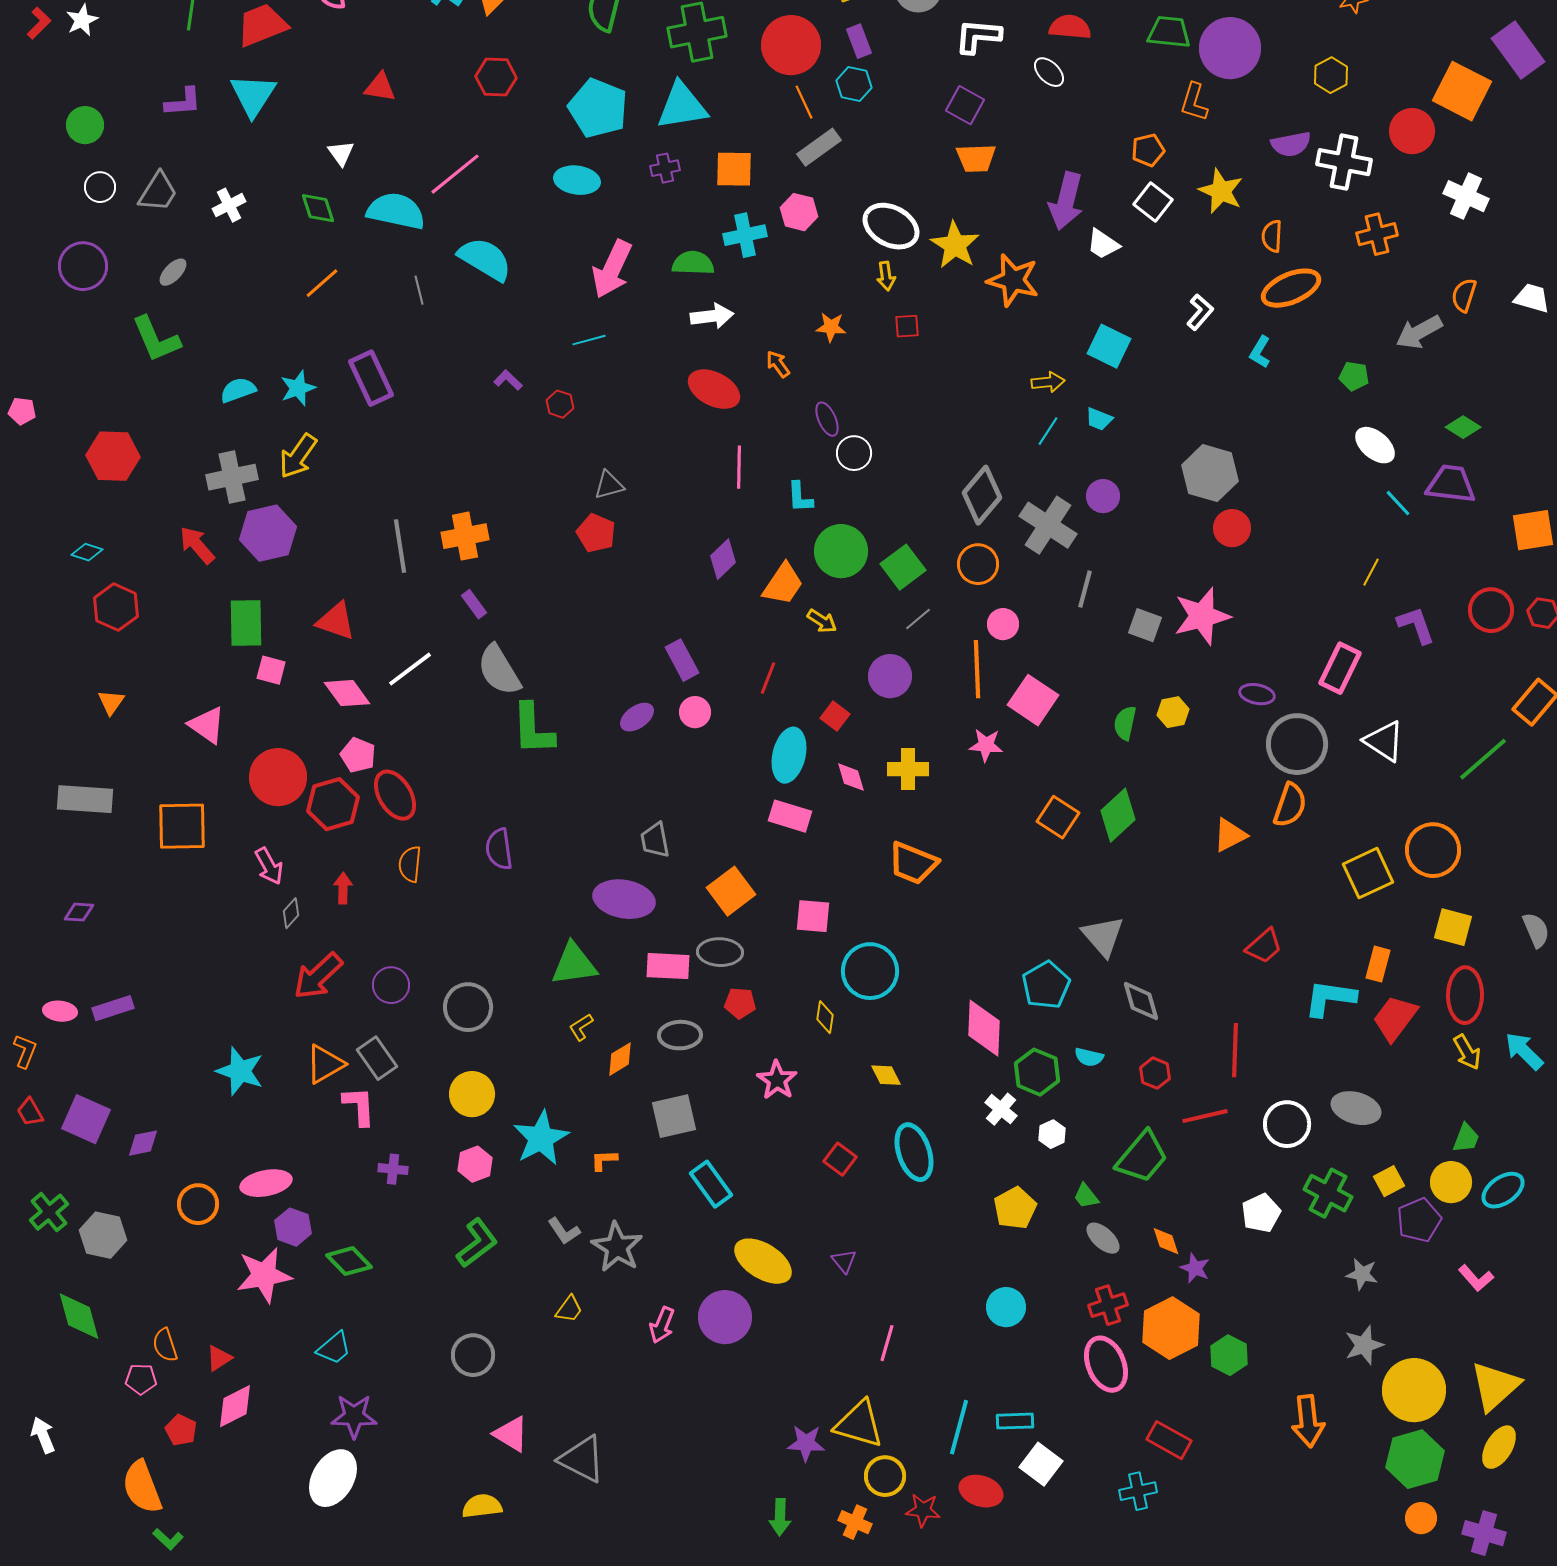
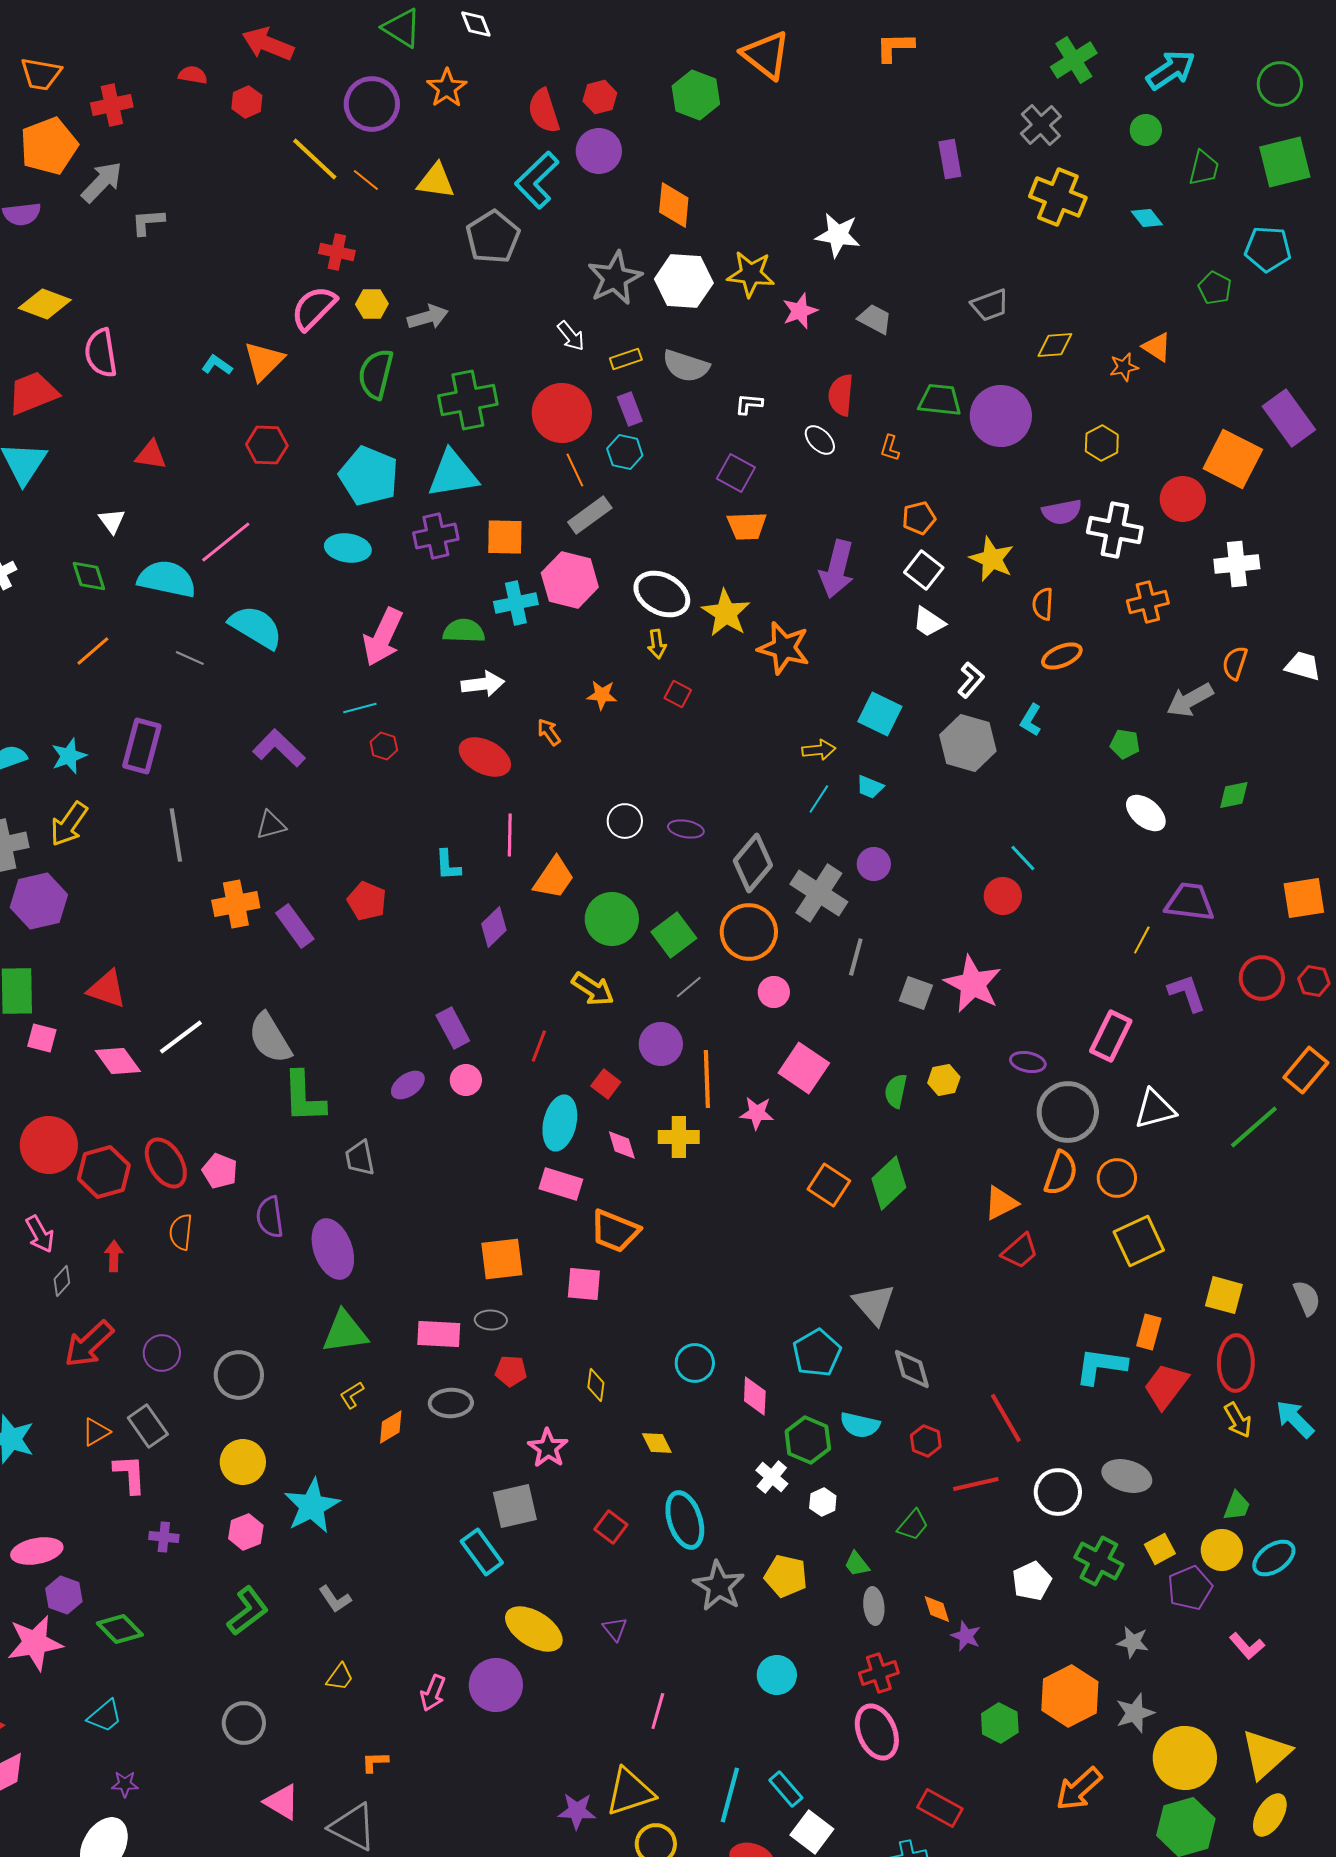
red semicircle: (1070, 27) -> (841, 395), turned -90
white L-shape: (978, 36) -> (749, 404), size x0.6
orange L-shape: (1194, 102) -> (890, 448), moved, size x0.7
purple cross: (665, 168) -> (436, 536), size x1.5
white cross: (1466, 196) -> (1237, 564), turned -30
pink hexagon: (799, 212) -> (570, 580), size x1.5
white trapezoid: (1103, 244) -> (929, 622), moved
orange ellipse: (1291, 288) -> (1062, 656), size x0.7
gray line: (419, 290) -> (190, 658), turned -52
red square: (907, 326) -> (678, 694), turned 32
purple rectangle: (371, 378) -> (142, 746), turned 40
purple L-shape: (508, 380) -> (279, 748), size x1.8
red hexagon: (560, 404) -> (384, 746), moved
purple ellipse: (827, 419) -> (686, 829), moved, turned -56
green diamond: (1463, 427) -> (1234, 795), turned -44
gray hexagon: (1210, 473) -> (968, 743), moved
purple trapezoid: (1451, 484) -> (1190, 902), moved
gray triangle: (609, 485) -> (271, 825), moved
cyan L-shape: (800, 497) -> (448, 865), moved
cyan line: (1398, 503) -> (1023, 858), moved
gray line: (400, 546) -> (176, 835), moved
orange circle: (978, 564) -> (749, 932), size x1.4
orange trapezoid: (783, 584) -> (554, 878), moved
purple rectangle: (474, 604) -> (295, 926), moved, size x1.5
pink star: (1202, 616) -> (973, 984), turned -30
yellow arrow: (822, 621) -> (593, 989), size x1.4
orange line: (977, 669) -> (707, 1079), moved
white triangle: (1384, 741) -> (1155, 1109), turned -48
pink pentagon: (358, 755) -> (220, 1171), moved
gray trapezoid: (655, 840) -> (360, 1158), moved
orange circle: (1433, 850) -> (1117, 1178), moved, size x0.7
orange trapezoid: (913, 863) -> (615, 1231), moved
orange square: (731, 891) -> (502, 1259), turned 30
purple ellipse: (624, 899) -> (333, 1249), moved, turned 60
red trapezoid: (1264, 946) -> (1020, 1251), moved
gray ellipse: (720, 952) -> (491, 1320), size x0.7
cyan circle: (870, 971) -> (695, 1363), moved, size x0.7
pink diamond: (984, 1028) -> (755, 1396), size x0.7
red line: (1235, 1050) -> (1006, 1418), turned -32
cyan semicircle: (1089, 1057) -> (860, 1425), size x1.4
orange triangle: (325, 1064) -> (96, 1432), size x0.7
gray square: (674, 1116) -> (515, 1506), moved
green trapezoid: (1142, 1157) -> (913, 1525), size x0.6
orange L-shape: (604, 1160) -> (375, 1762), moved
yellow pentagon: (1015, 1208) -> (786, 1576), turned -30
gray ellipse: (1103, 1238) -> (874, 1606), turned 42
gray star: (617, 1247) -> (719, 1586), moved
orange hexagon: (1171, 1328) -> (1070, 1696), moved
purple star: (354, 1416) -> (125, 1784), size x0.6
cyan rectangle: (1015, 1421) -> (786, 1789), turned 51
orange arrow: (1308, 1421) -> (1079, 1789), turned 54
yellow triangle: (859, 1424) -> (630, 1792), turned -34

